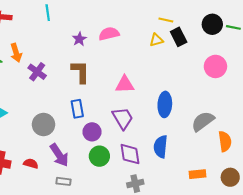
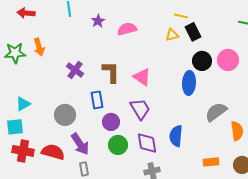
black circle: (212, 24) -> (202, 61), moved
purple star: (79, 39) -> (98, 21), moved
purple cross: (37, 72) -> (75, 70), moved
brown L-shape: (80, 72) -> (111, 72), moved
pink triangle: (125, 84) -> (142, 77), turned 36
blue ellipse: (165, 104) -> (189, 83), moved
red semicircle: (31, 164) -> (53, 152), size x1.6
gray rectangle: (64, 181) -> (84, 169), turned 72

